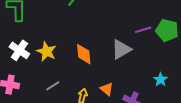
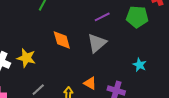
purple line: (143, 30) -> (102, 17), moved
orange diamond: (84, 54) -> (62, 40), moved

